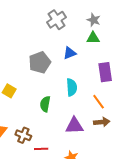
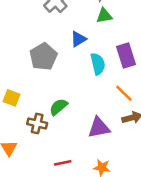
cyan semicircle: (72, 87) -> (98, 64), moved
green semicircle: (45, 104) -> (58, 107), turned 49
brown cross: (23, 135) -> (37, 124), moved

